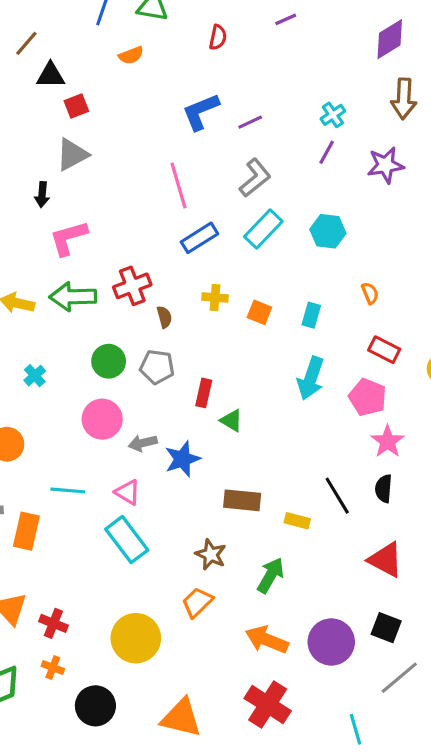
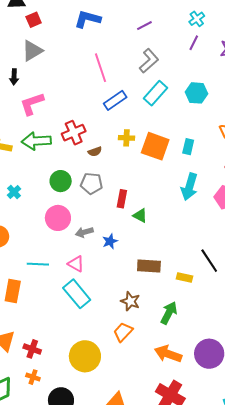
blue L-shape: (201, 112) -> (88, 19), moved, turned 40
orange square: (259, 312) -> (155, 146), size x1.8
brown semicircle: (164, 317) -> (95, 152), turned 88
blue star: (182, 459) -> (110, 241), size x0.7

